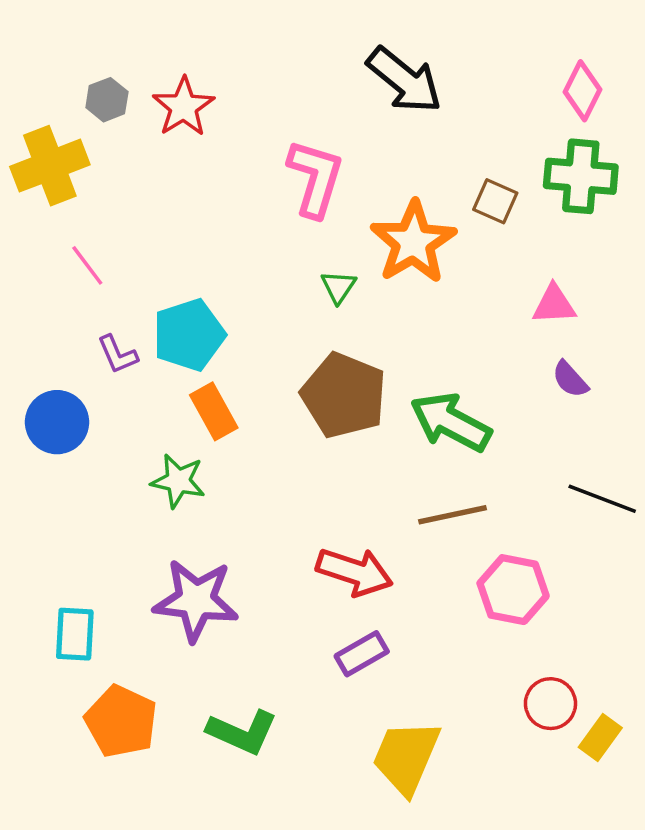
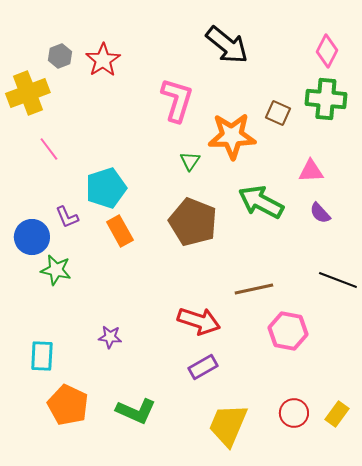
orange star: (413, 242) -> (232, 136), turned 30
purple L-shape: (118, 354) -> (67, 217), moved
green arrow: (451, 422) -> (261, 202), moved
green star: (178, 481) -> (56, 270), moved
purple star: (196, 600) -> (110, 337), size x0.5
red circle: (550, 704) -> (294, 413), moved

